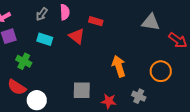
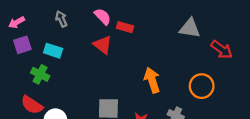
pink semicircle: (65, 12) -> (103, 17), moved, turned -42
gray arrow: (42, 14) -> (61, 19), turned 120
cyan rectangle: (45, 39) -> (53, 51), moved

